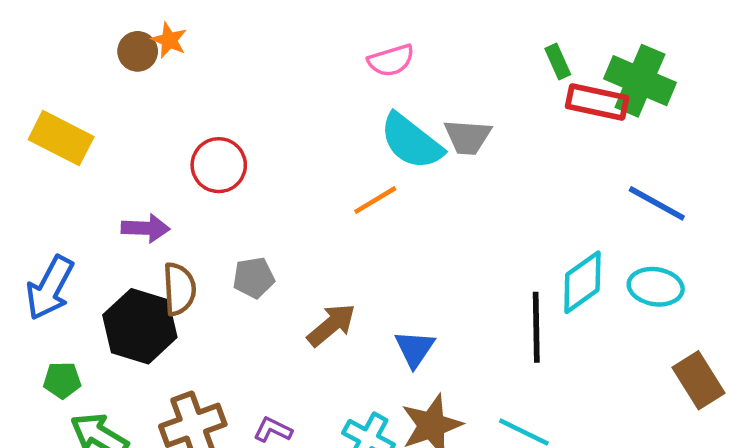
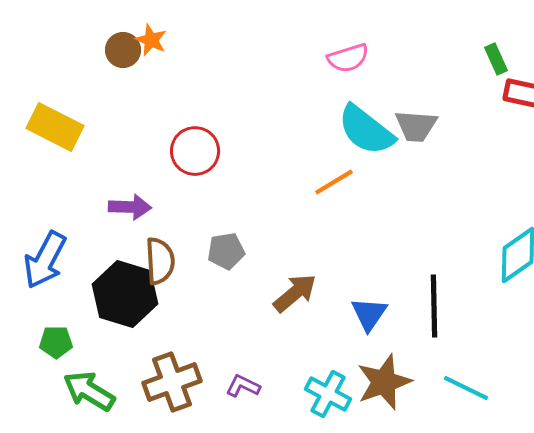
black line: (536, 327) -> (434, 306), moved

